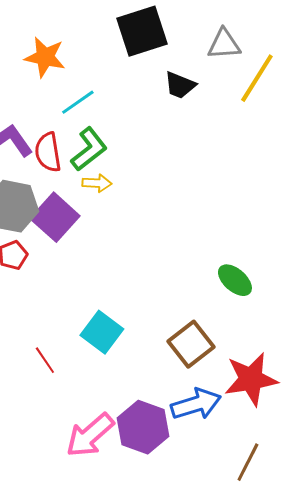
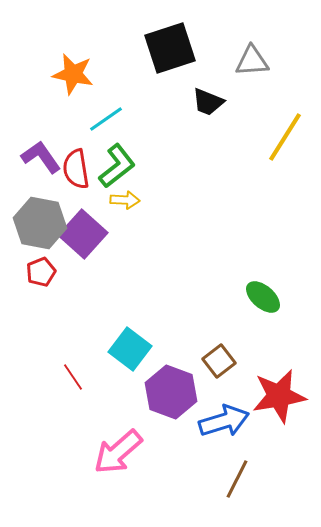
yellow line: (257, 78) -> (285, 137), moved
brown square: (191, 344) -> (219, 361), size x0.7
purple hexagon: (143, 427) -> (171, 392), moved
brown line: (248, 462) -> (237, 479), moved

